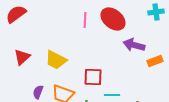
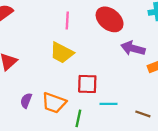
pink line: (85, 20) -> (67, 20), moved
yellow trapezoid: (56, 60) -> (62, 53), moved

